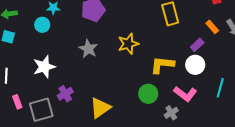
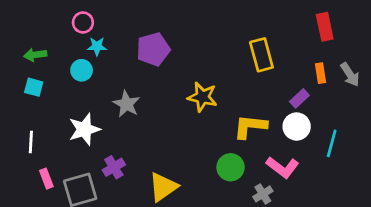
orange rectangle: (212, 27) -> (320, 73), turned 32
yellow star: (128, 44) -> (202, 97), turned 30
gray star: (88, 49) -> (127, 104), moved
cyan line: (220, 88) -> (332, 143), moved

